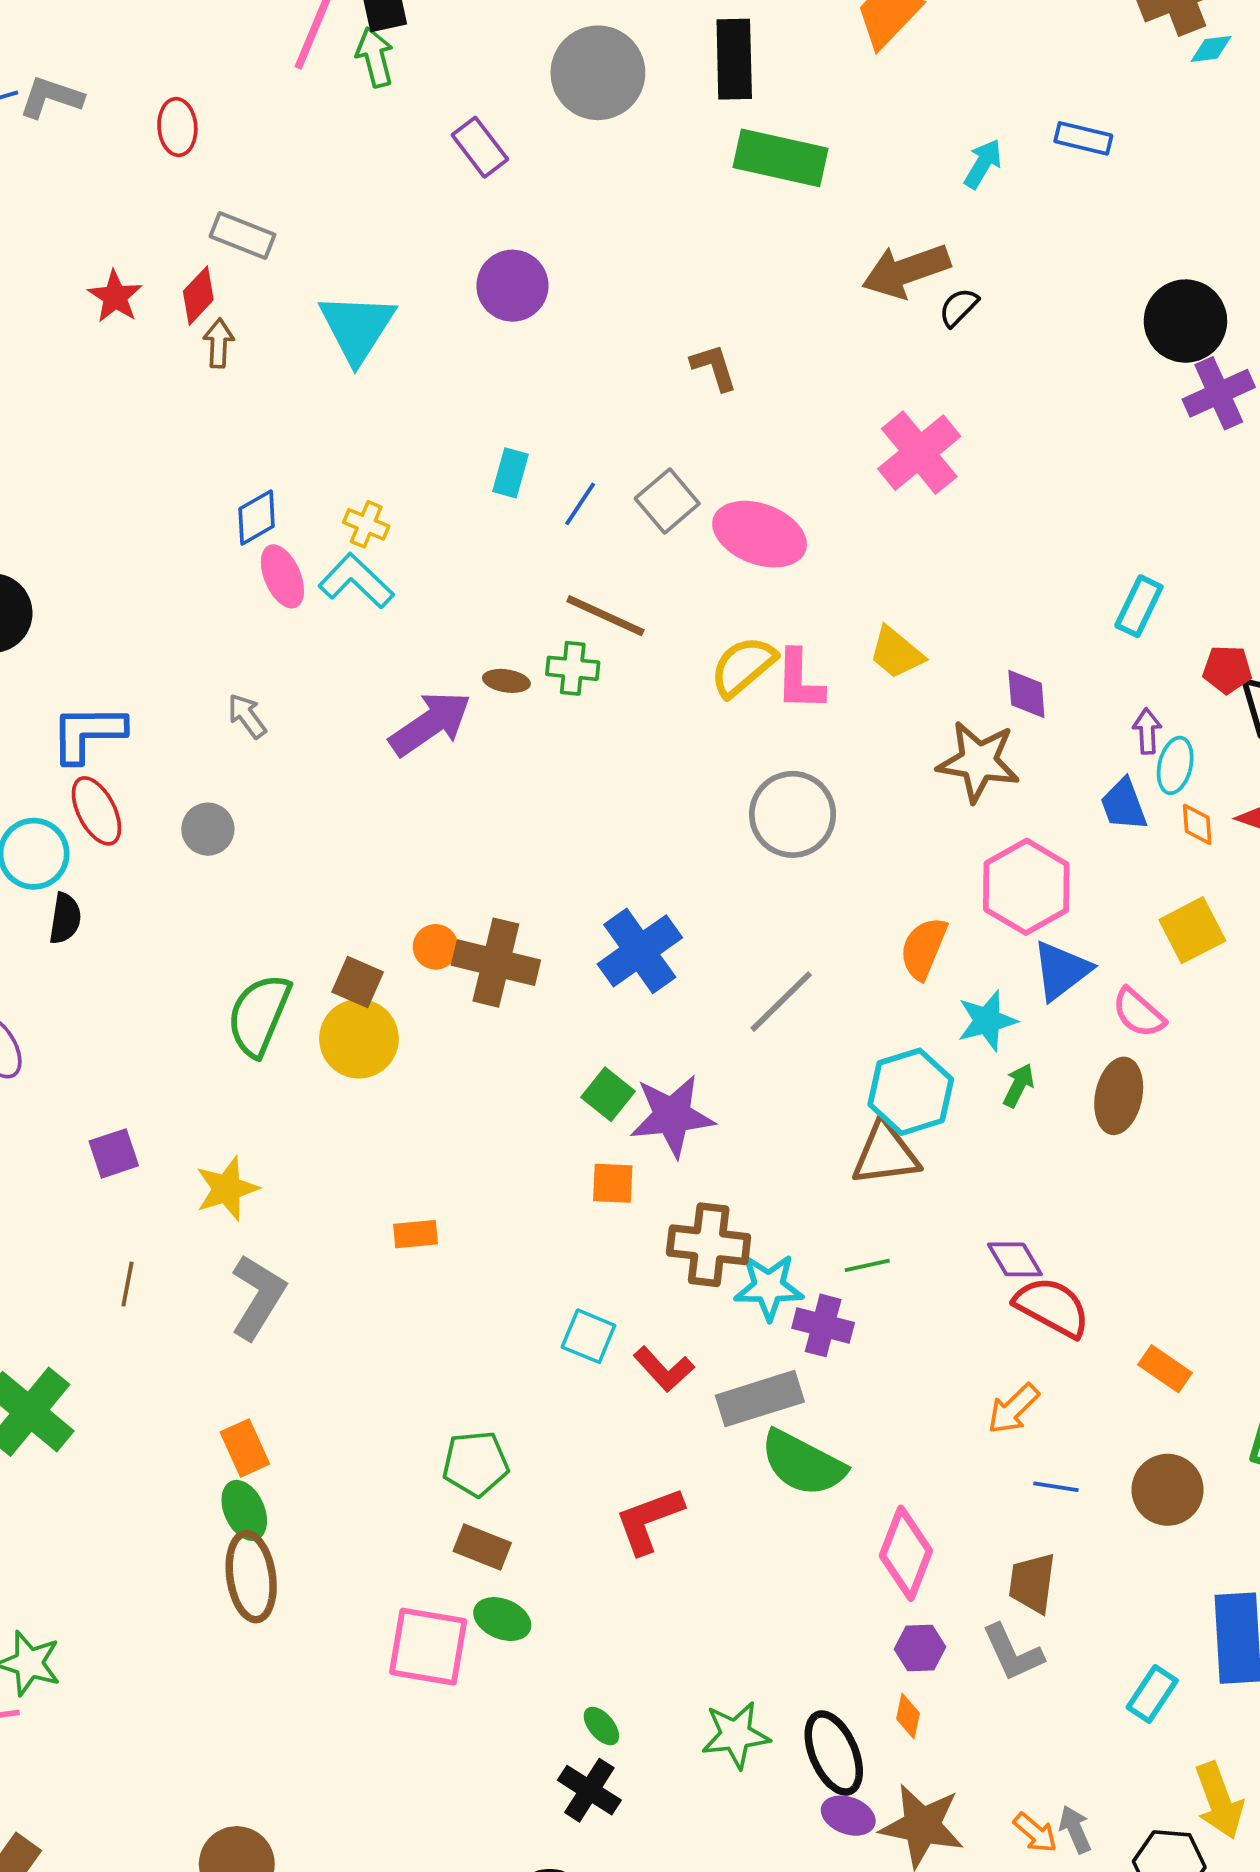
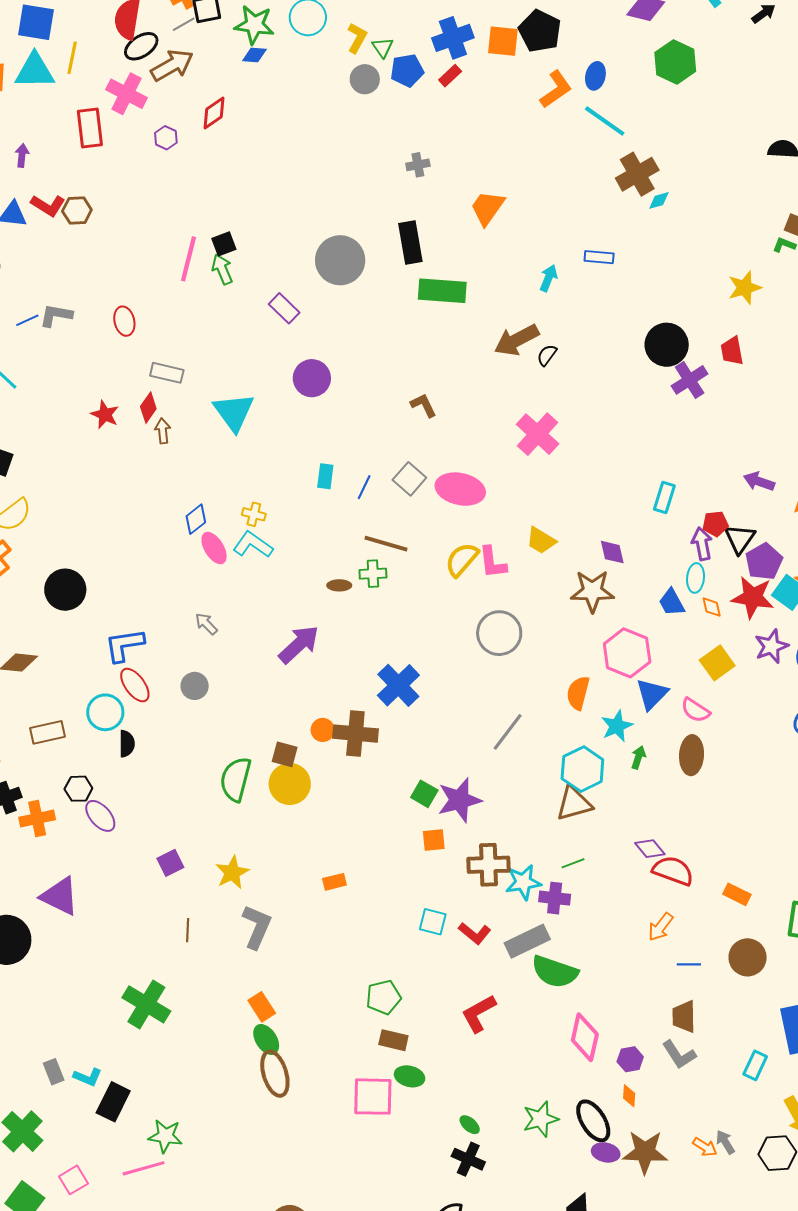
purple arrow: (430, 724) -> (299, 644), moved
purple arrow: (1147, 731) -> (702, 544), moved, size x1.4
blue cross: (640, 951) -> (398, 685), moved
pink diamond: (906, 1553) -> (585, 1037), moved

